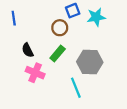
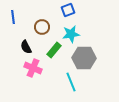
cyan star: (96, 17) -> (71, 34), moved
brown circle: (60, 28) -> (42, 27), moved

